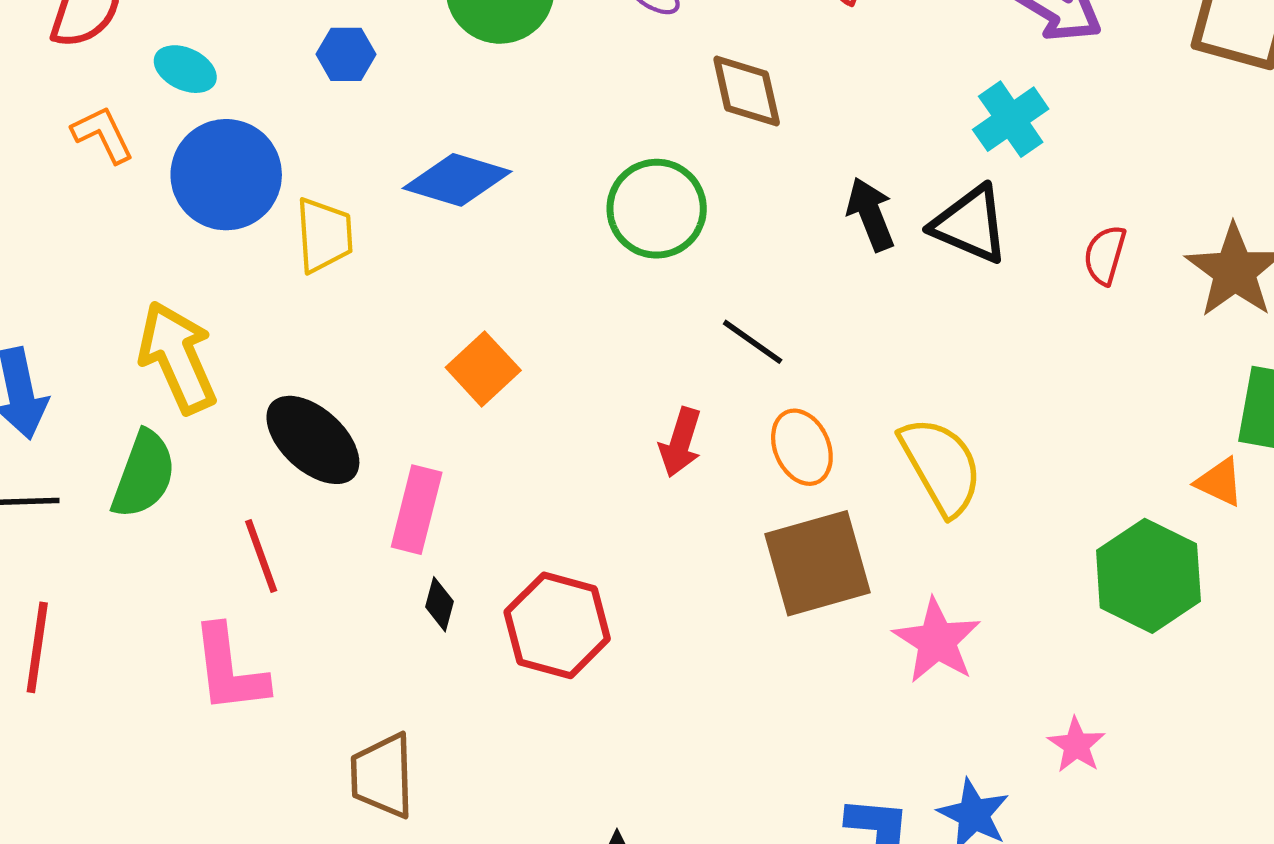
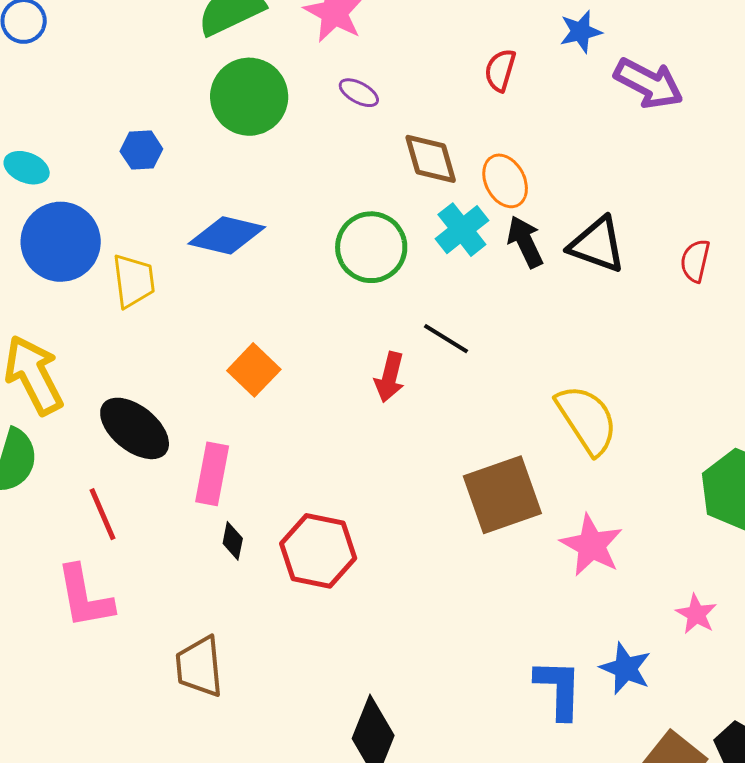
cyan cross: (1011, 119) -> (462, 230), moved
red arrow: (680, 442) -> (390, 377), moved
orange ellipse: (802, 447) -> (505, 181), moved

